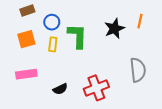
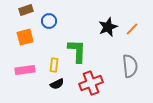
orange line: (140, 21) -> (132, 29), moved, turned 32
green L-shape: (77, 36) -> (77, 51), moved
yellow rectangle: (53, 44) -> (54, 65), moved

